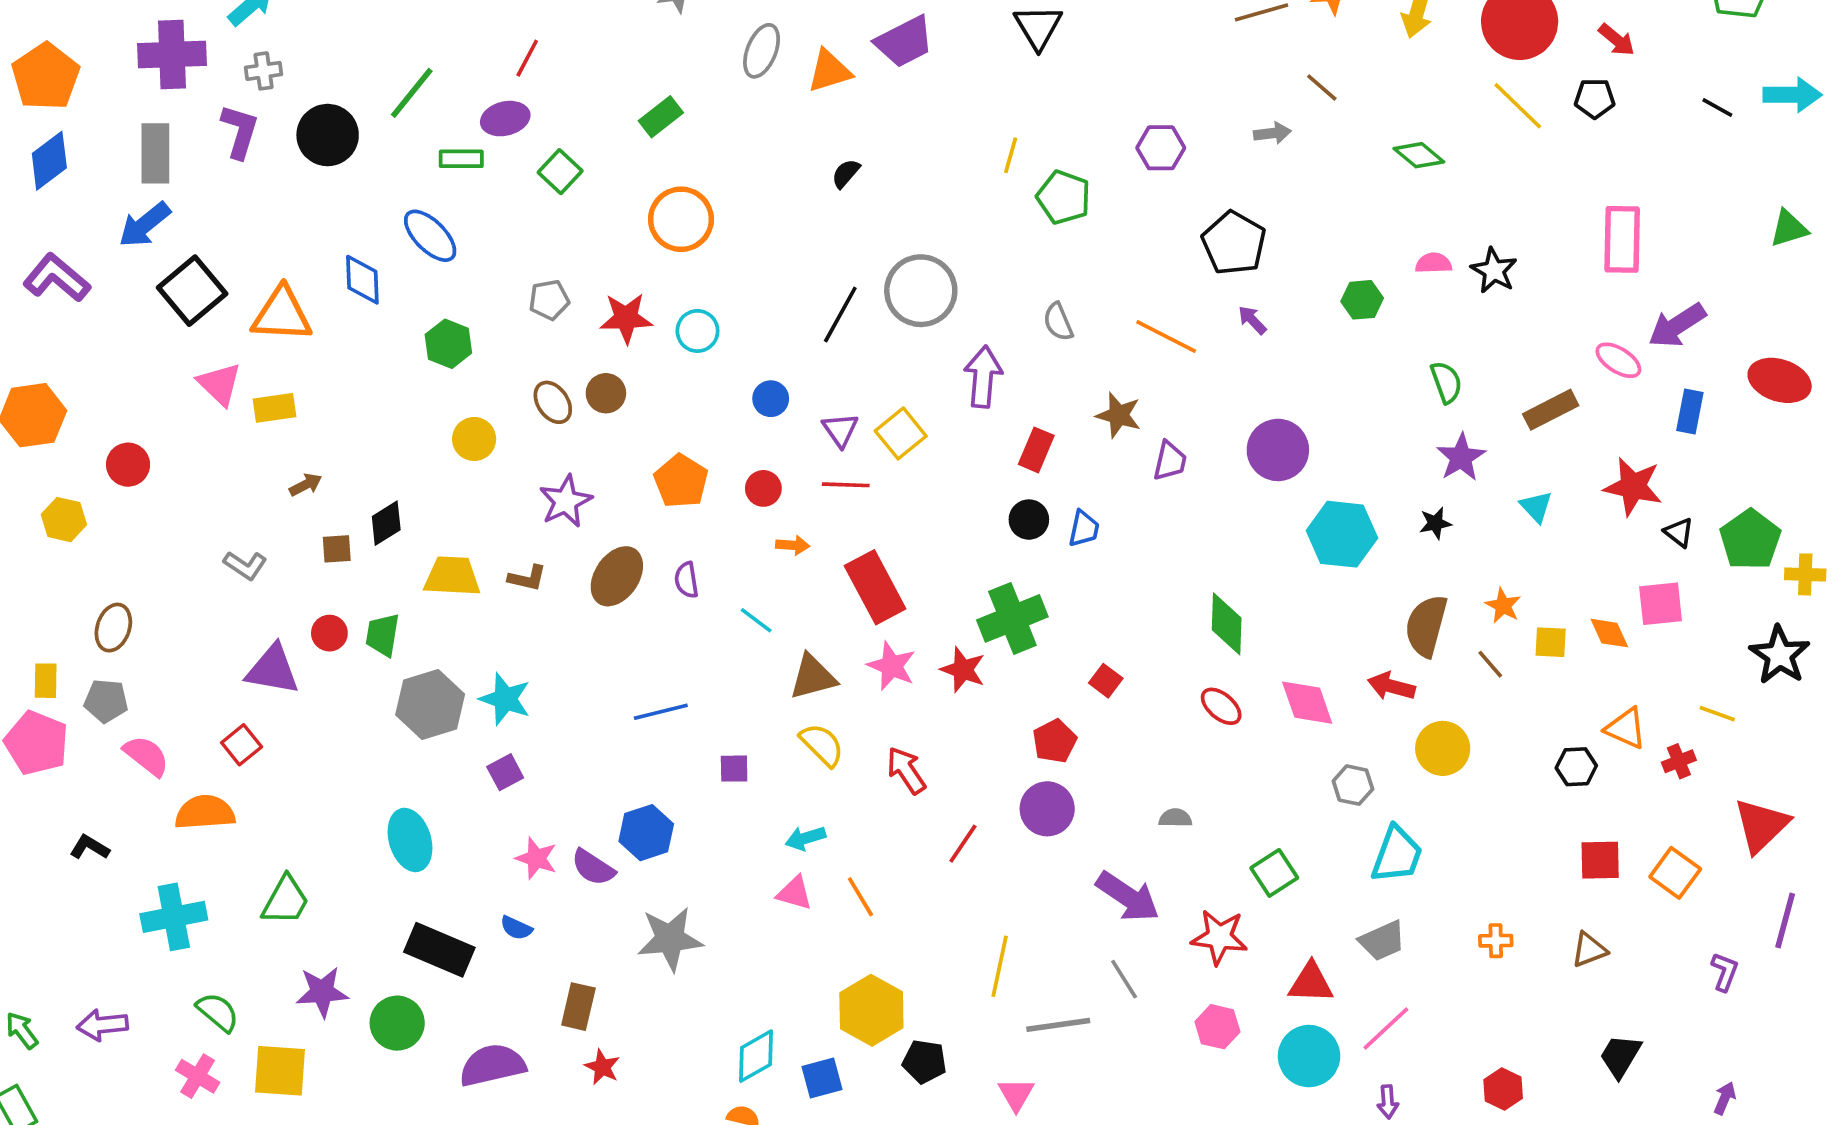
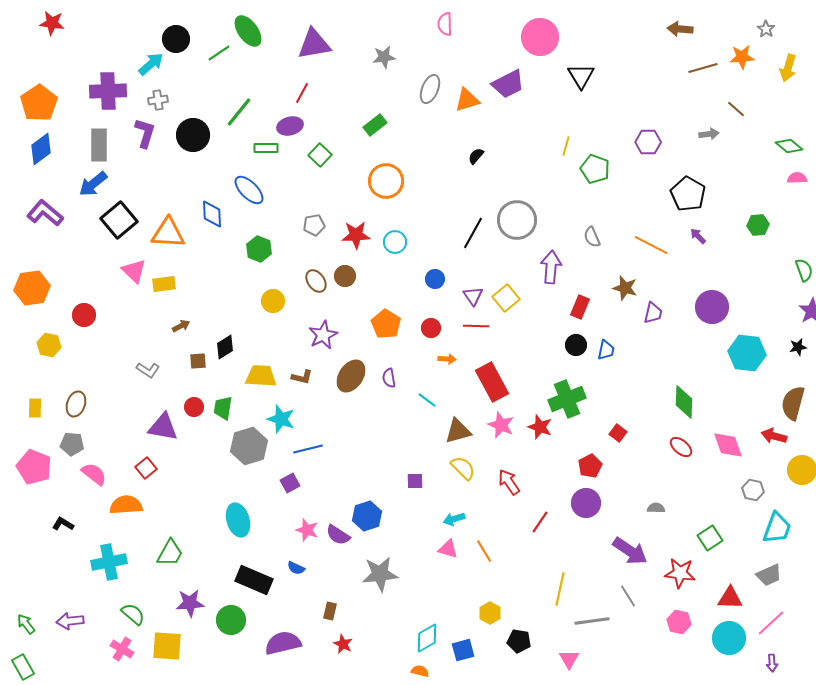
pink semicircle: (1434, 263) -> (797, 178), moved
yellow rectangle: (46, 681) -> (35, 408), moved
cyan star: (505, 699) -> (281, 419), moved
blue line: (661, 712) -> (308, 449), moved
brown rectangle: (578, 1007) -> (330, 611), size x0.7
yellow hexagon: (871, 1010) -> (490, 613), size x0.6

